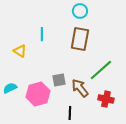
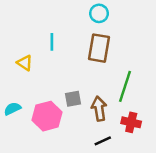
green line: (101, 70) -> (125, 86), turned -30
brown arrow: (80, 88) -> (99, 109), turned 30
black line: (70, 113) -> (103, 141), moved, turned 64

